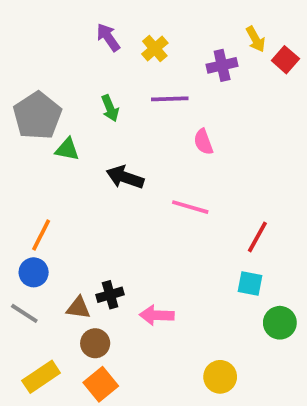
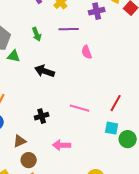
pink line: (190, 207) -> (80, 108), moved
black cross: (110, 295) -> (42, 116), moved
brown triangle: (78, 308) -> (20, 141), turned -32
green circle: (280, 323) -> (128, 139), moved

